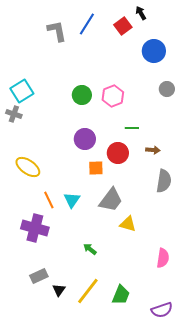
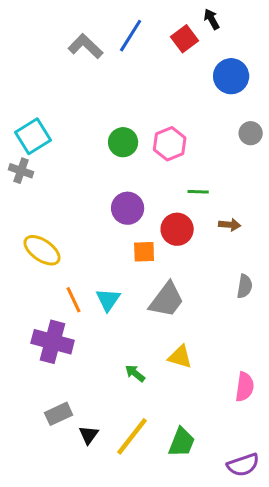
gray L-shape: (57, 31) -> (86, 46), turned -35
gray semicircle: (164, 181) -> (245, 286), moved, size x0.7
yellow triangle: (128, 224) -> (180, 357), moved

